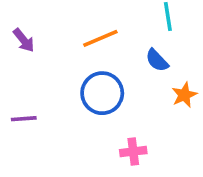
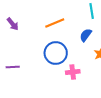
blue semicircle: (157, 60) -> (86, 35), turned 80
pink cross: (133, 152) -> (73, 72), moved

